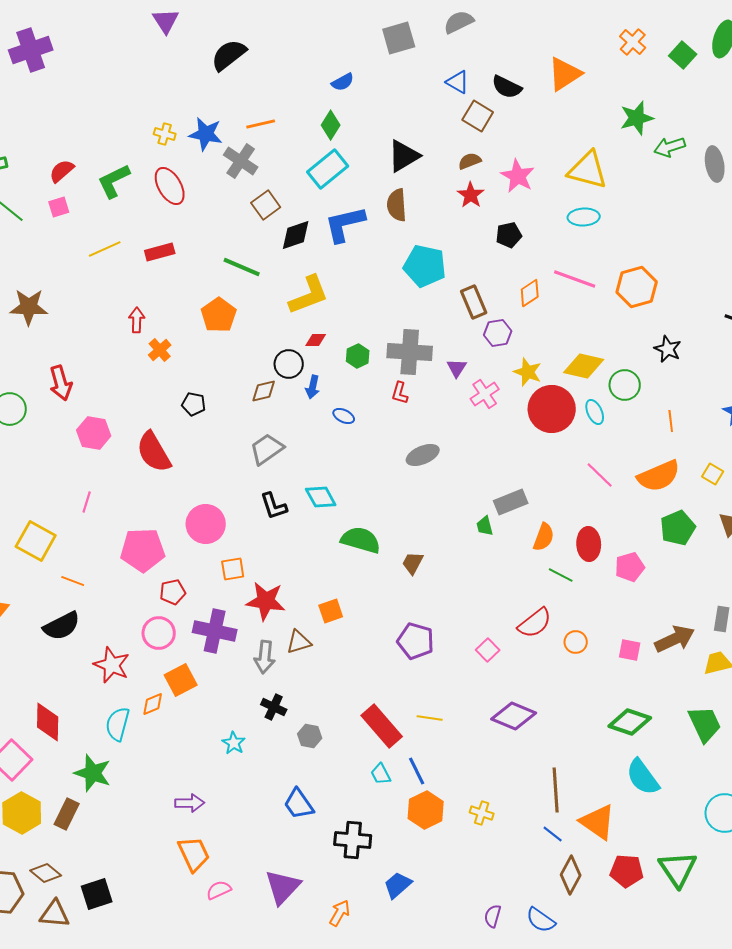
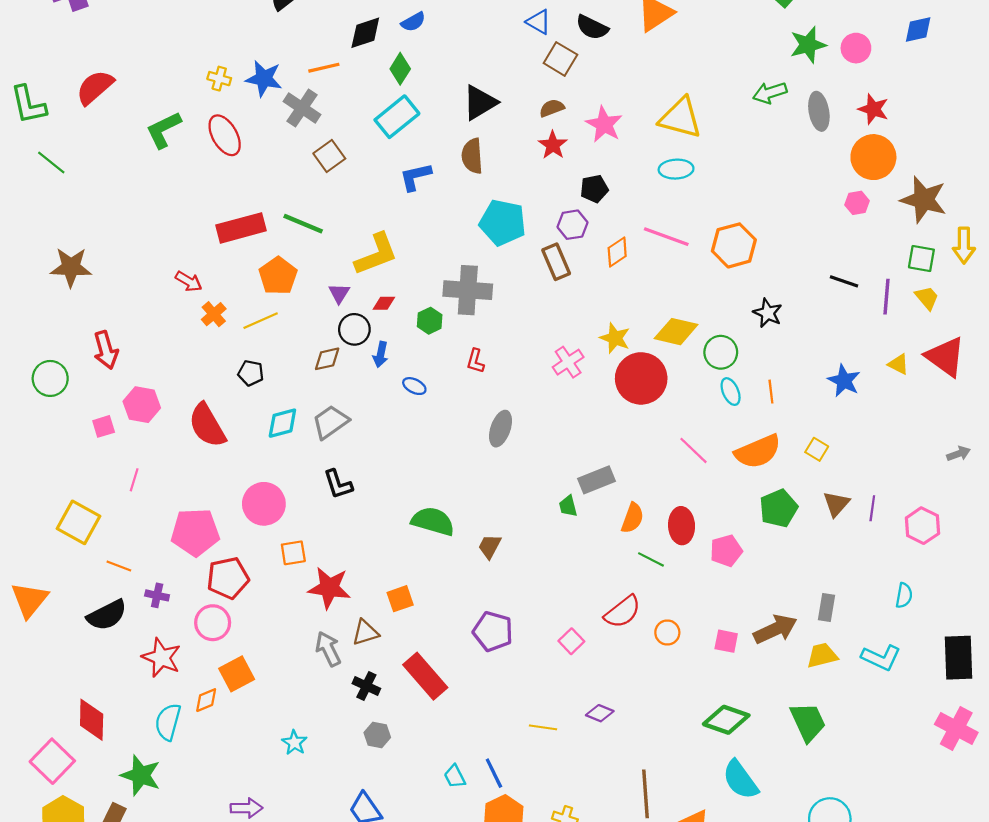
green star: (637, 118) -> (808, 45), moved
red semicircle: (62, 171) -> (95, 87), moved, size x1.4
pink square: (59, 207) -> (104, 426), moved
blue L-shape: (345, 224) -> (415, 177), size x0.7
black diamond: (296, 235) -> (365, 33), moved
yellow line: (105, 249) -> (261, 321), moved
red rectangle: (160, 252) -> (241, 228), moved, size x1.5
red arrow: (137, 320) -> (189, 281), turned 120
purple hexagon: (498, 333) -> (572, 225), moved
gray cross: (410, 352) -> (468, 290), moved
purple triangle: (457, 368) -> (339, 293), moved
cyan ellipse: (595, 412) -> (731, 392), moved
gray ellipse: (423, 455) -> (500, 429), turned -48
cyan diamond: (321, 497) -> (282, 423), moved, turned -76
red pentagon: (173, 592) -> (228, 578), size x1.5
purple cross: (215, 631) -> (157, 595), moved, size x0.5
gray arrow: (265, 657) -> (328, 649), turned 148
black cross: (274, 707) -> (366, 686), moved
purple diamond: (514, 716) -> (600, 713), size x0.6
yellow line: (430, 718) -> (543, 727), moved
red rectangle: (382, 726) -> (425, 676), moved

